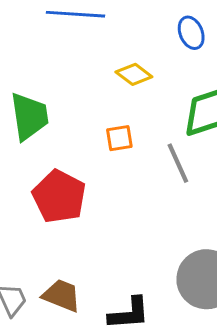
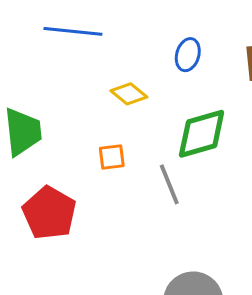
blue ellipse: (191, 33) -> (188, 55), turned 36

